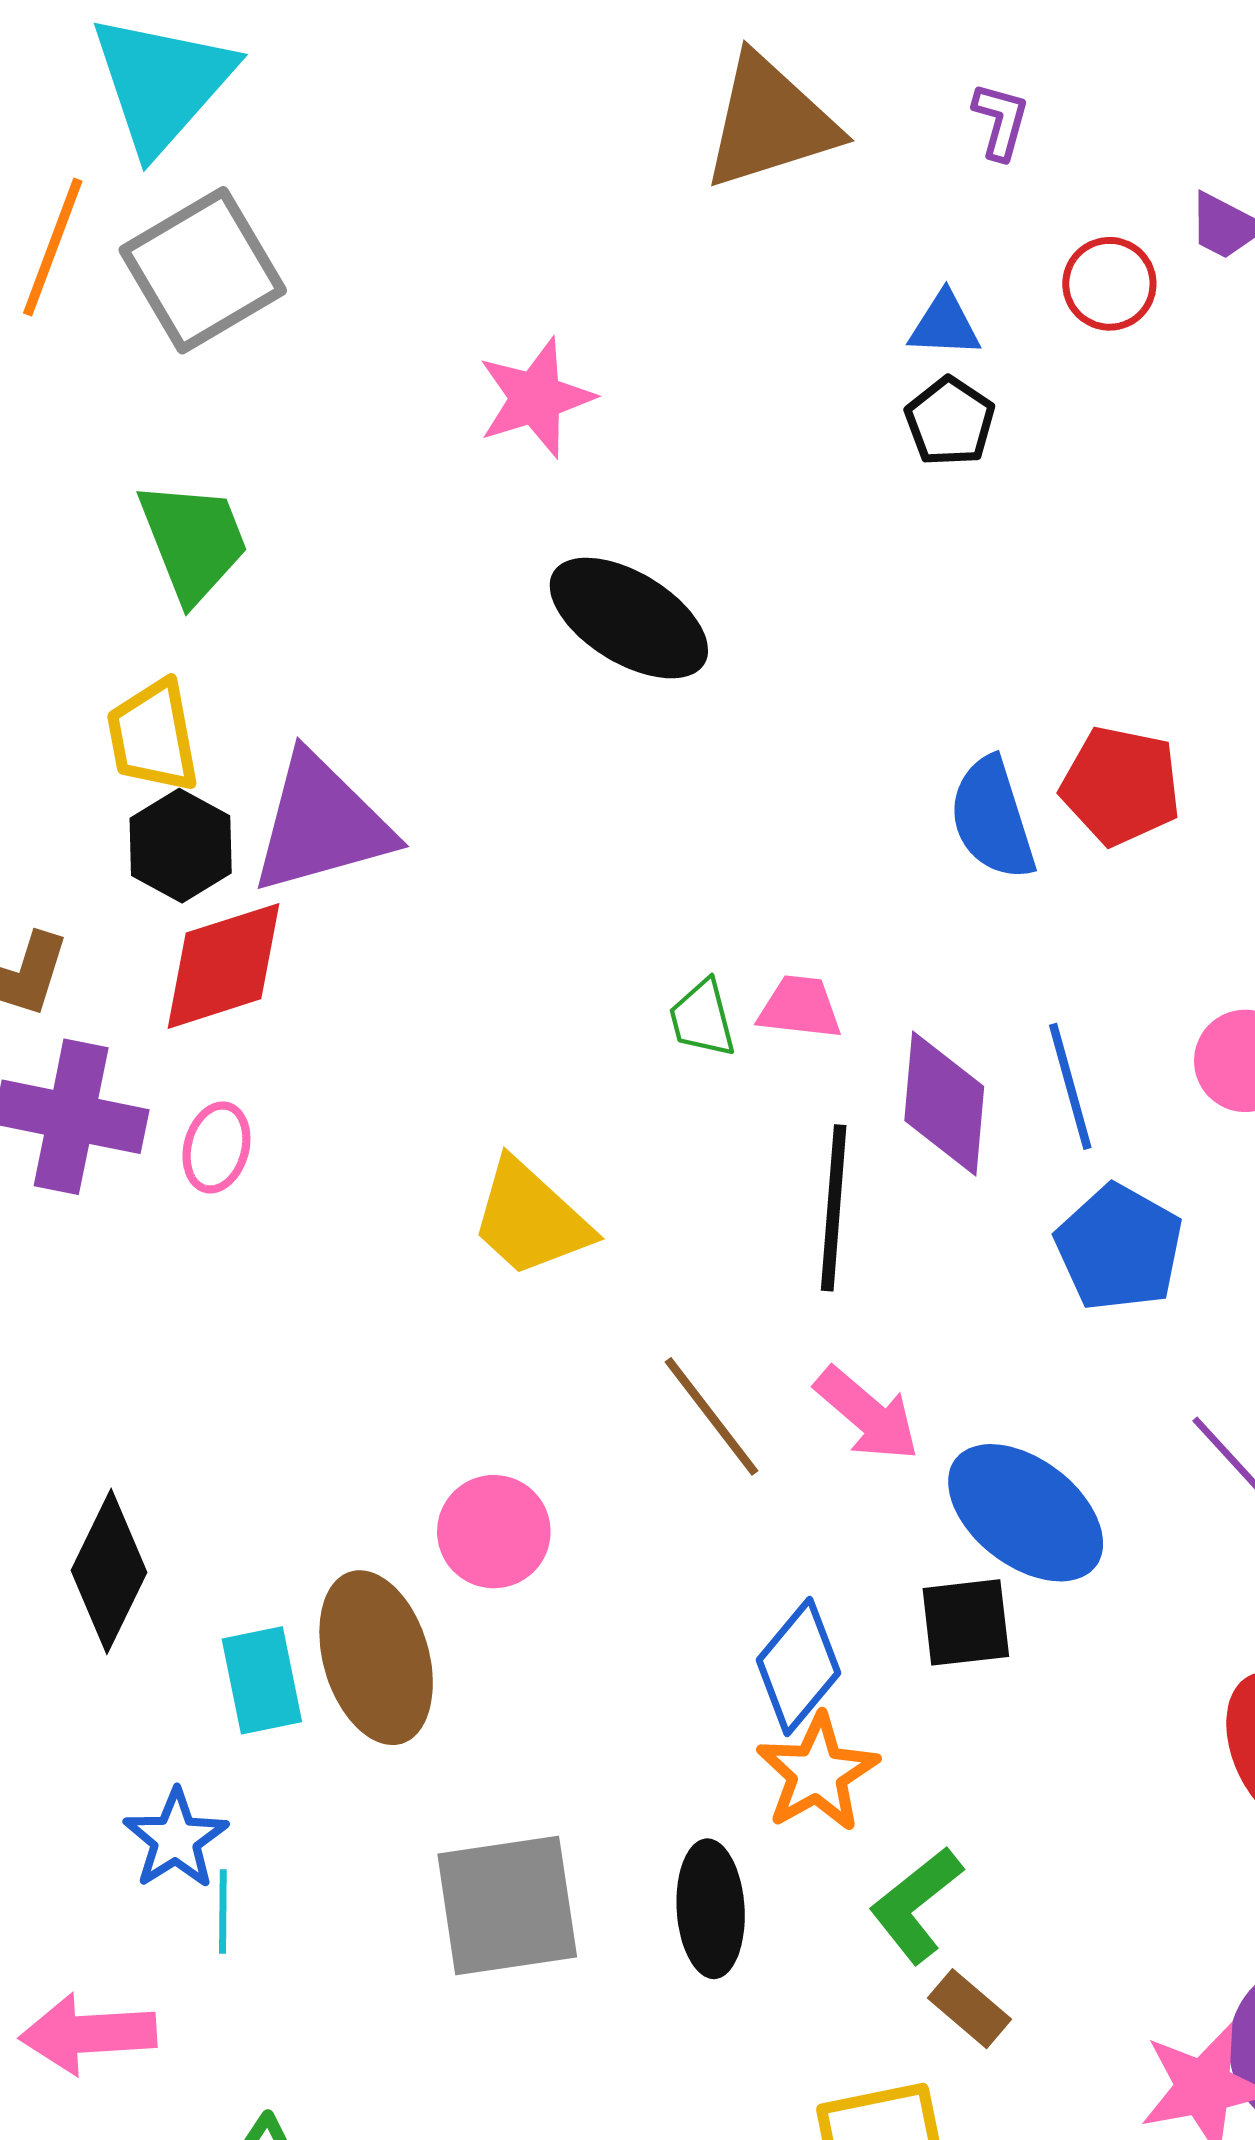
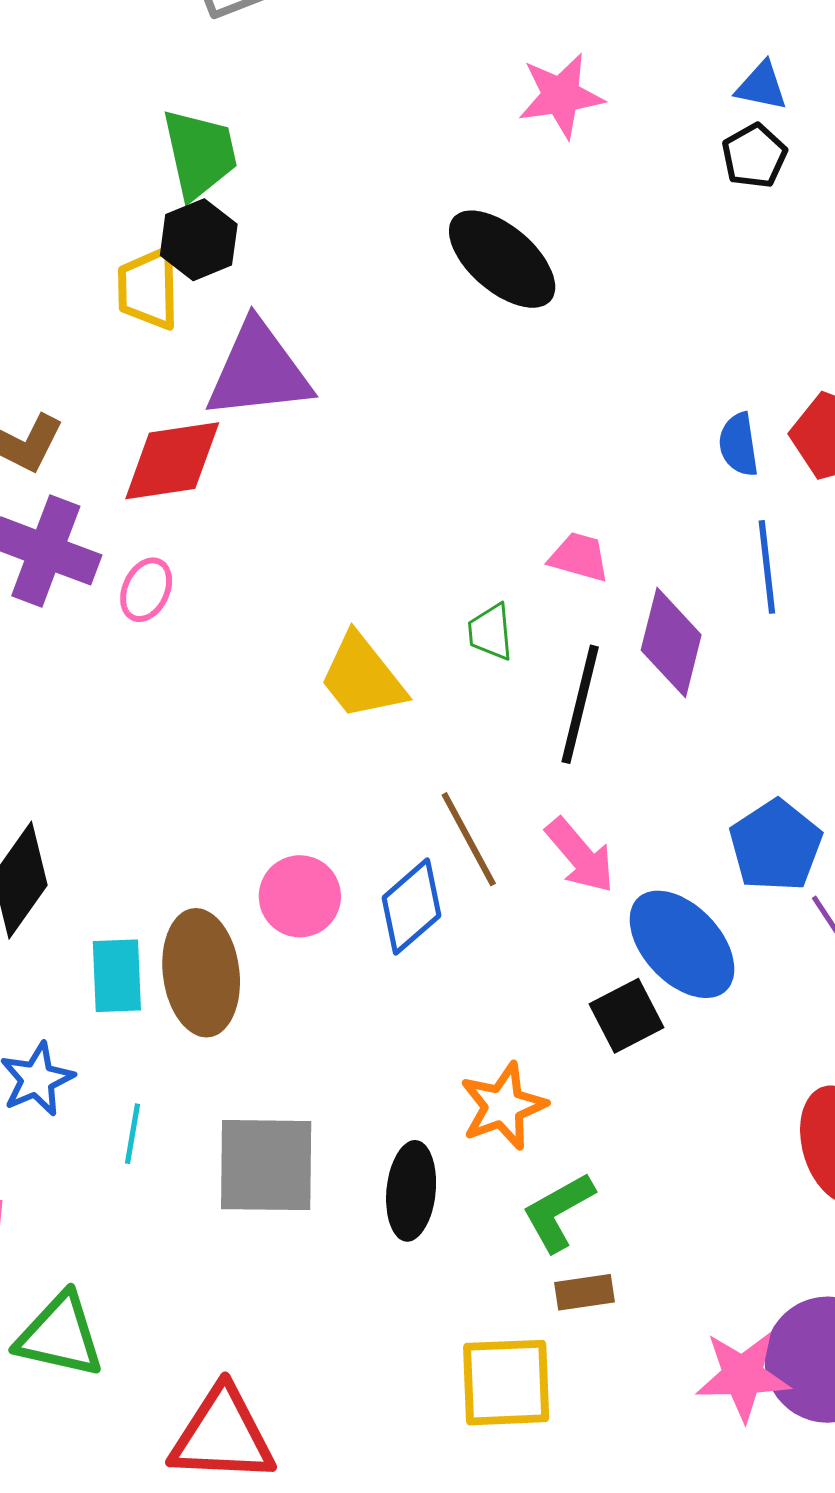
pink star: (536, 398) -> (561, 96), moved
blue semicircle: (992, 819) -> (739, 444), size x0.7
black hexagon: (181, 846) -> (199, 240), moved
green trapezoid: (702, 1018) -> (491, 632), moved
blue line: (1070, 1086) -> (767, 567), moved
blue pentagon: (1119, 1248) -> (776, 846), moved
black square: (966, 1622) -> (627, 1016), turned -30
blue diamond: (798, 1667) -> (411, 907), moved
cyan line: (223, 1911) -> (132, 1134), moved
brown rectangle: (969, 2009) -> (585, 1292), turned -58

